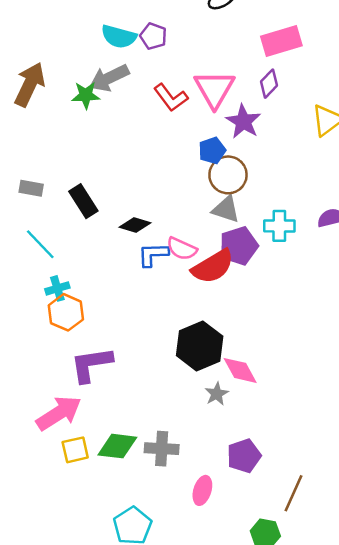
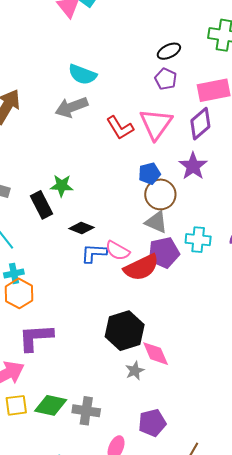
purple pentagon: (153, 36) -> (166, 79), moved
purple diamond: (269, 84) -> (200, 124), size x1.4
green star: (86, 95) -> (62, 186), moved
purple star: (243, 122) -> (193, 166), moved

